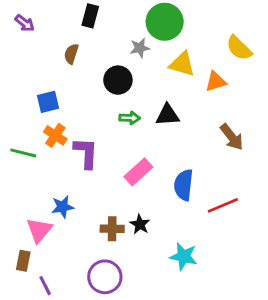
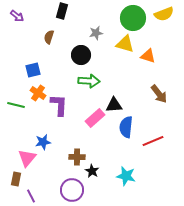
green circle: (165, 22) -> (133, 18), moved
yellow semicircle: (239, 48) -> (164, 14), moved, turned -66
orange triangle: (216, 81) -> (148, 56), turned 35
black triangle: (168, 115) -> (114, 105), moved
green arrow: (130, 118) -> (89, 81), size x1.5
black star: (140, 224) -> (92, 171), moved

